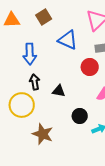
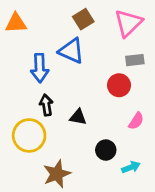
brown square: (44, 17) -> (83, 19), moved
blue triangle: (68, 40) -> (71, 51), moved
brown star: (43, 134) -> (57, 174), turned 30

